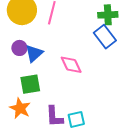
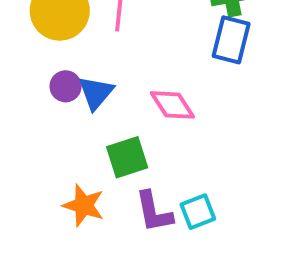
blue rectangle: (105, 37) -> (231, 40), turned 60
green square: (30, 84) -> (127, 157), moved

